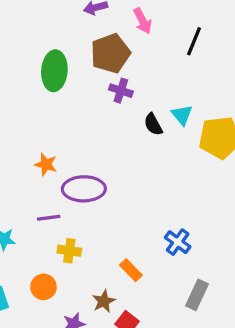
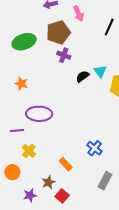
green ellipse: (54, 71) -> (24, 42), turned 65
black semicircle: (153, 124) -> (83, 76), turned 80
orange star: (46, 165) -> (21, 84), moved
yellow cross: (69, 251) -> (29, 151), turned 32

